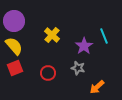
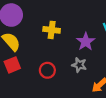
yellow cross: (52, 35) -> (52, 30), turned -35

